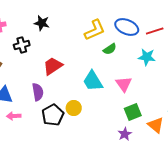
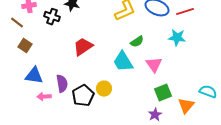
black cross: (22, 45) -> (52, 17), moved, turned 35
green semicircle: (110, 49) -> (137, 42), moved
purple semicircle: (38, 92) -> (62, 84), moved
orange triangle: (156, 125) -> (186, 106), turned 30

